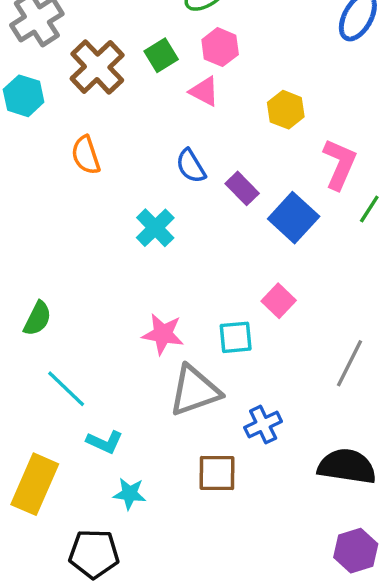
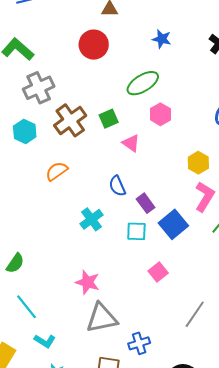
pink hexagon: (220, 47) -> (160, 114), moved
yellow hexagon: (286, 110) -> (198, 163), moved
orange semicircle: (86, 155) -> (57, 171), turned 65
cyan square: (236, 337) -> (136, 231), moved

